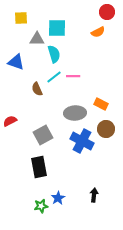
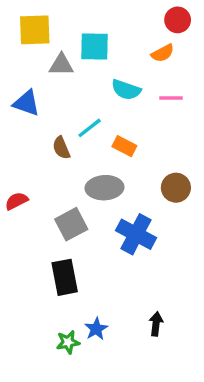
yellow square: (21, 18) -> (35, 30), size x1.5
cyan semicircle: (54, 54) -> (126, 90), moved, turned 126
pink line: (73, 76) -> (171, 98), moved
orange rectangle: (101, 104) -> (124, 146), moved
gray ellipse: (75, 113) -> (104, 188), moved
brown circle: (106, 129) -> (176, 188), moved

